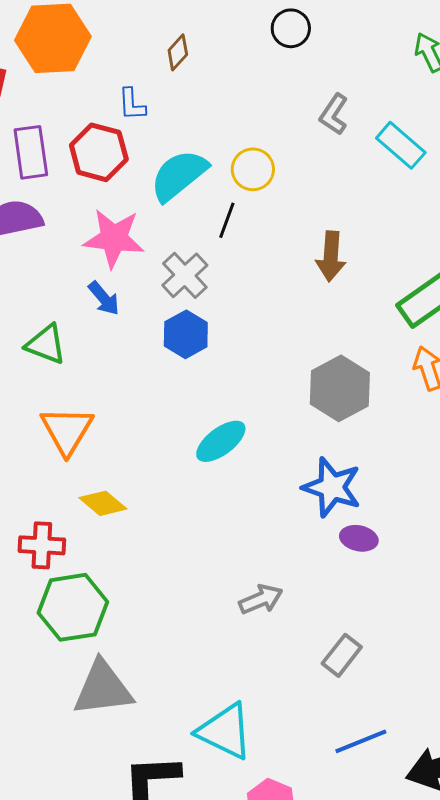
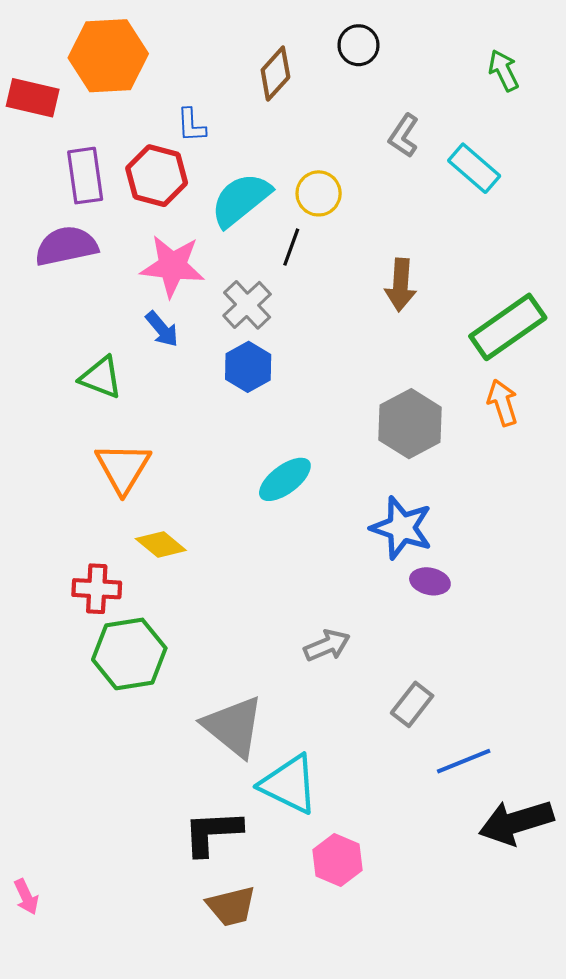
brown diamond: (178, 52) -> (275, 74), moved, size x1.4
gray triangle: (103, 688) -> (233, 726), moved, turned 46
blue line: (361, 741) -> (464, 761), moved

